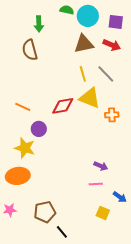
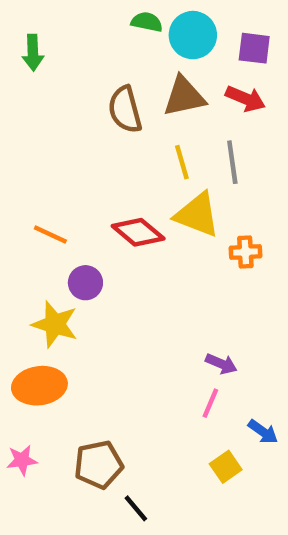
green arrow: (39, 24) -> (33, 53), moved
brown semicircle: (30, 50) -> (125, 110), moved
gray line: (106, 74) -> (232, 162), turned 36
red diamond: (63, 106) -> (138, 232), turned 50
pink line: (96, 184) -> (210, 403), turned -64
yellow square: (103, 213) -> (226, 467), turned 32

